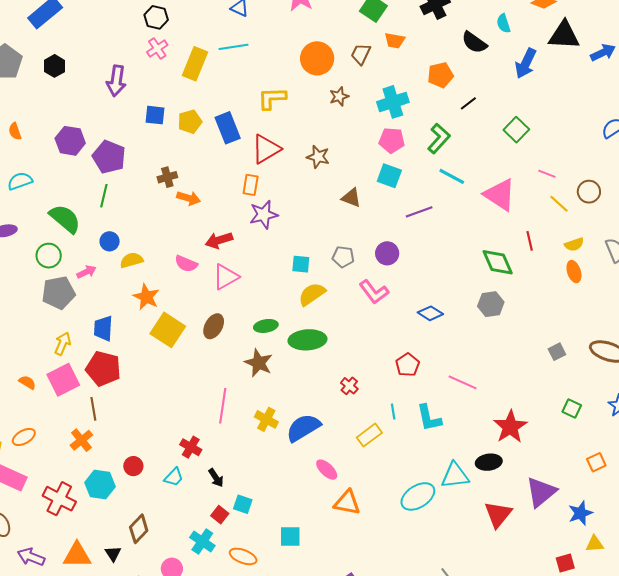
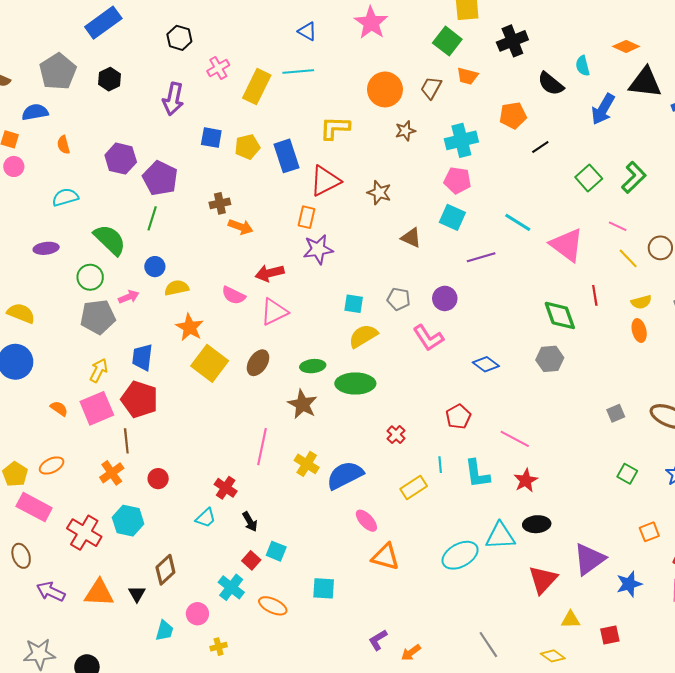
black hexagon: (156, 17) -> (179, 38), moved
green L-shape: (439, 139) -> (634, 177), moved
red star: (510, 427) -> (526, 480), moved, size x0.7
red circle: (133, 466) -> (158, 479), moved
yellow triangle: (595, 544) -> (570, 620), moved

